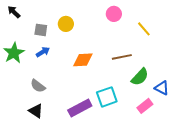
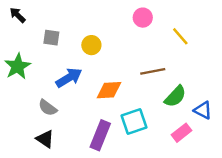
yellow circle: (66, 24) -> (91, 45), moved
blue arrow: (43, 52) -> (69, 78), moved, size x1.5
orange diamond: (83, 60) -> (109, 90), moved
purple rectangle: (80, 108) -> (100, 135), turned -40

